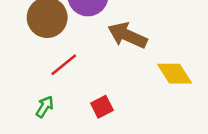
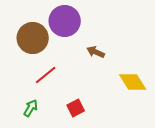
brown arrow: (127, 35) -> (96, 52), size x0.6

